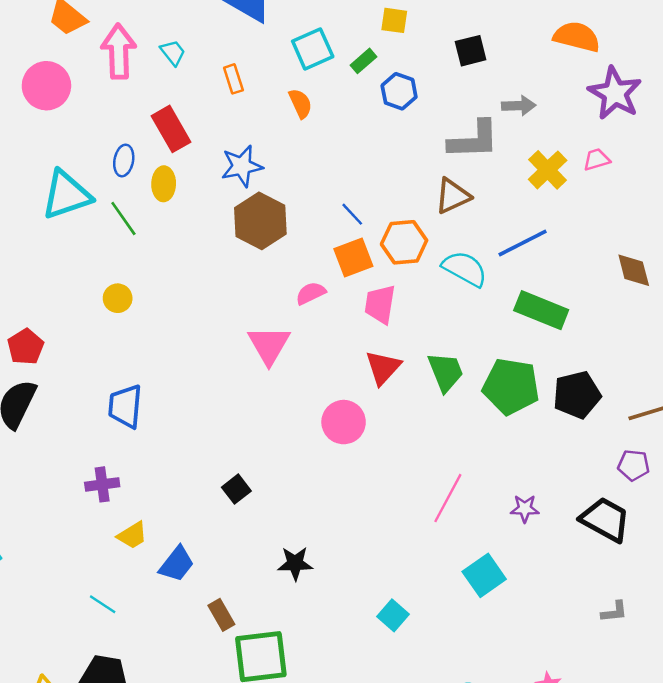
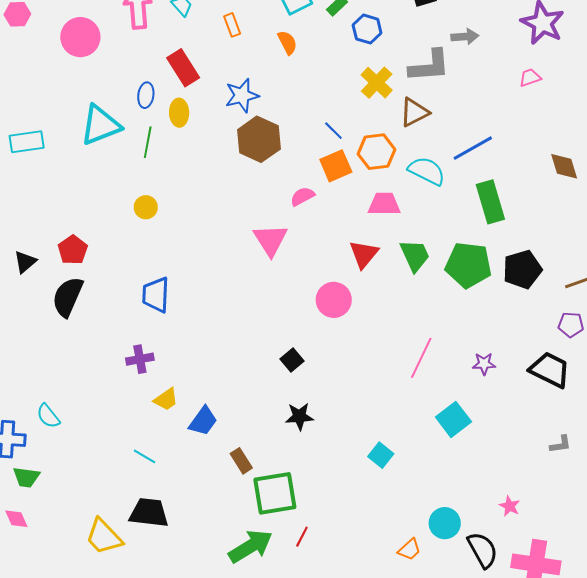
yellow cross: (548, 170) -> (377, 83), moved
green line: (123, 218) -> (148, 142), turned 48
pink trapezoid: (380, 304) -> (384, 204), moved, turned 84
green rectangle: (541, 310) -> (490, 202), turned 54
black square: (236, 489) -> (292, 360), moved

